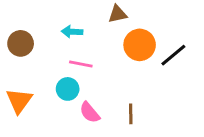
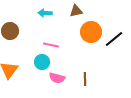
cyan arrow: (72, 32) -> (45, 13), moved
pink semicircle: (90, 112) -> (57, 78), turned -35

